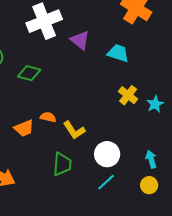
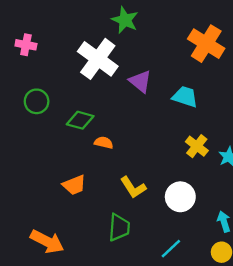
white cross: (44, 21) -> (98, 59), turned -32
orange semicircle: (48, 117) -> (104, 143), moved
white circle: (107, 154) -> (180, 197), moved

